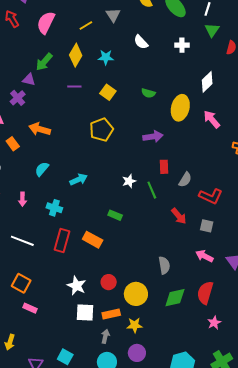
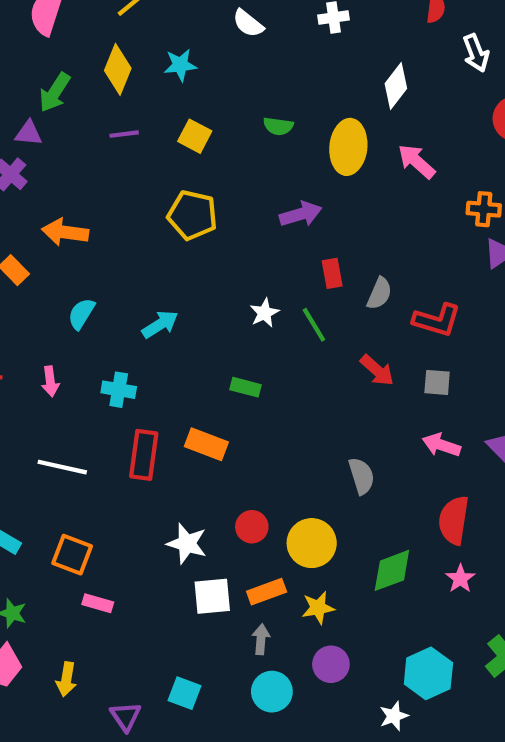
yellow pentagon: (101, 130) -> (192, 215), turned -30
green diamond: (175, 298) -> (392, 570), moved
pink star: (214, 323) -> (460, 579), moved

